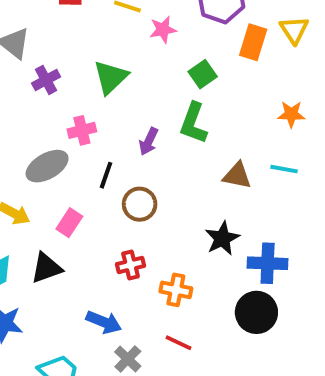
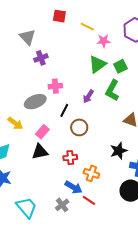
green triangle: (111, 77) -> (98, 64), moved
black triangle: (46, 268) -> (40, 152), moved
blue arrow: (104, 322) -> (73, 187), moved

